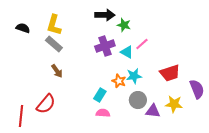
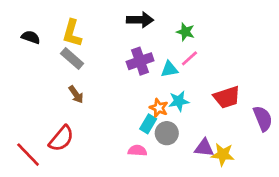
green star: (124, 25) -> (185, 32), moved
cyan triangle: (127, 52) -> (169, 69), turned -40
cyan rectangle: (100, 95) -> (148, 124), moved
gray circle: (138, 100) -> (167, 133), moved
yellow star: (174, 104) -> (223, 155), moved
red line: (21, 116) -> (28, 155), turned -50

